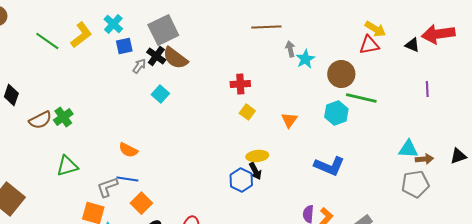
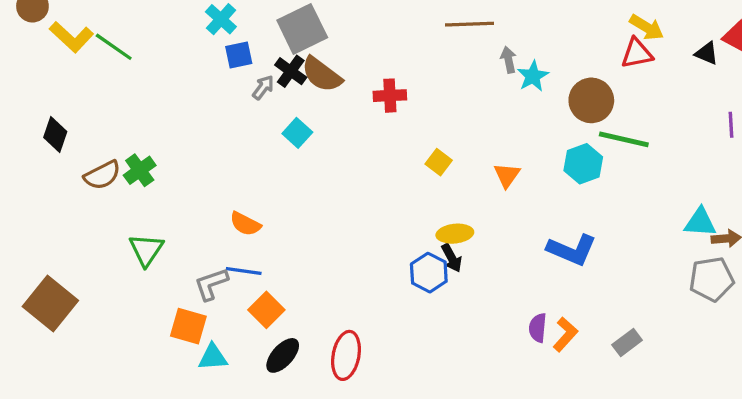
yellow L-shape: (81, 35) -> (71, 37), moved, turned 80
red cross: (240, 84) -> (390, 96), moved
green triangle: (67, 166) -> (146, 250), turned -40

